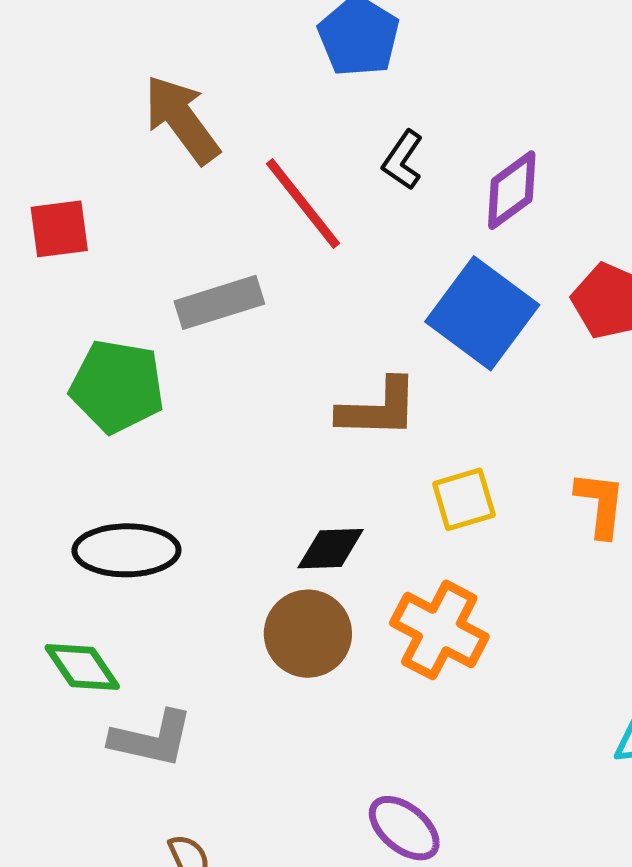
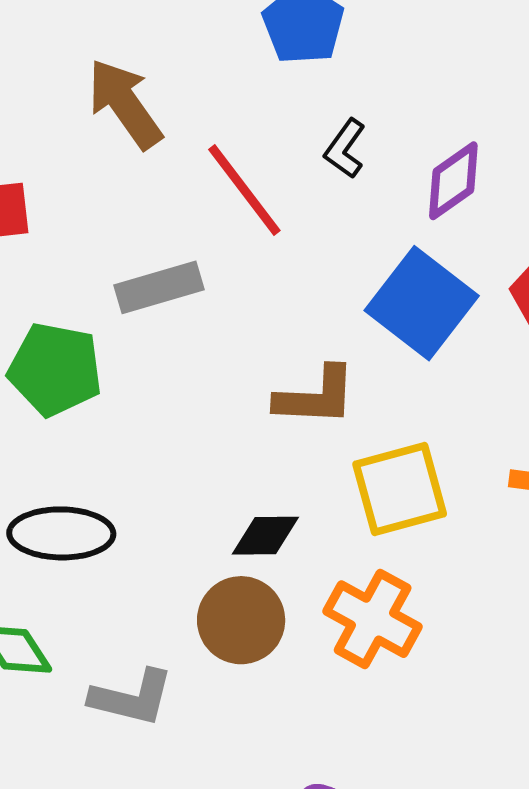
yellow square: (464, 499) -> (400, 489), size x1.5
gray L-shape: (152, 739) -> (132, 698), moved

